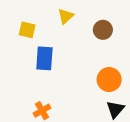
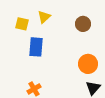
yellow triangle: (66, 16) -> (44, 17), moved

